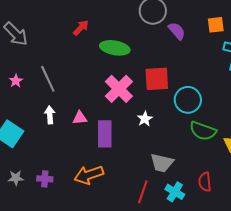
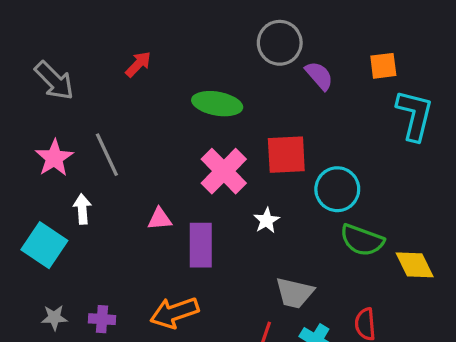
red arrow: (81, 28) -> (138, 64), moved
pink star: (16, 81) -> (54, 158), size x1.6
white arrow: (50, 115) -> (82, 209), moved

